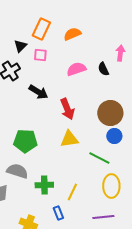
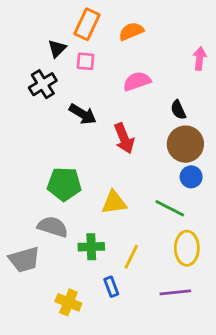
black semicircle: (103, 69) -> (178, 110), moved
yellow triangle: (69, 139) -> (114, 203), moved

